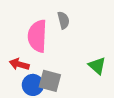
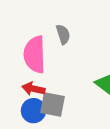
red arrow: (19, 64) -> (33, 89), moved

